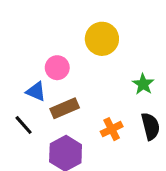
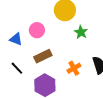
green star: (143, 84) -> (81, 32), moved
blue triangle: (36, 91) -> (16, 39), moved

